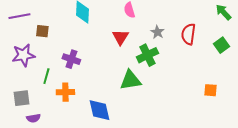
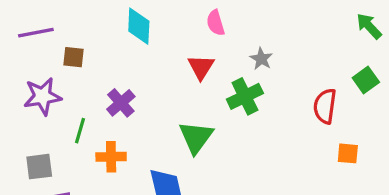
red semicircle: (188, 34) -> (325, 106), moved
purple cross: (71, 59) -> (121, 103), turned 30
green triangle: (130, 80) -> (196, 137), moved, turned -45

